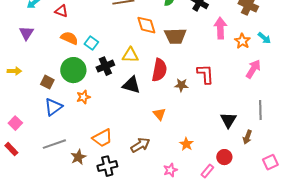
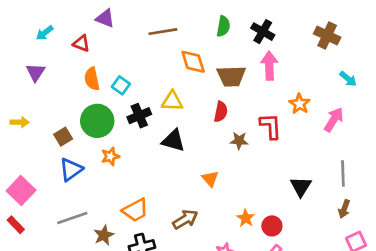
pink arrow: (220, 28) -> (269, 66), moved
orange semicircle: (69, 38) -> (92, 79), turned -126
orange star: (242, 41) -> (300, 104), moved
red semicircle: (159, 70) -> (221, 112), moved, size x0.7
brown square: (47, 82) -> (63, 137), turned 32
pink square: (15, 123) -> (21, 191), size x1.5
brown arrow: (247, 137) -> (344, 209), moved
red circle: (224, 157) -> (272, 226), moved

